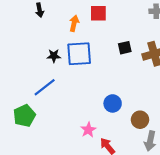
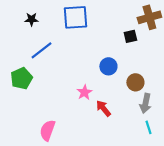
black square: (125, 48) -> (130, 36), moved
black star: (54, 56) -> (31, 19), moved

